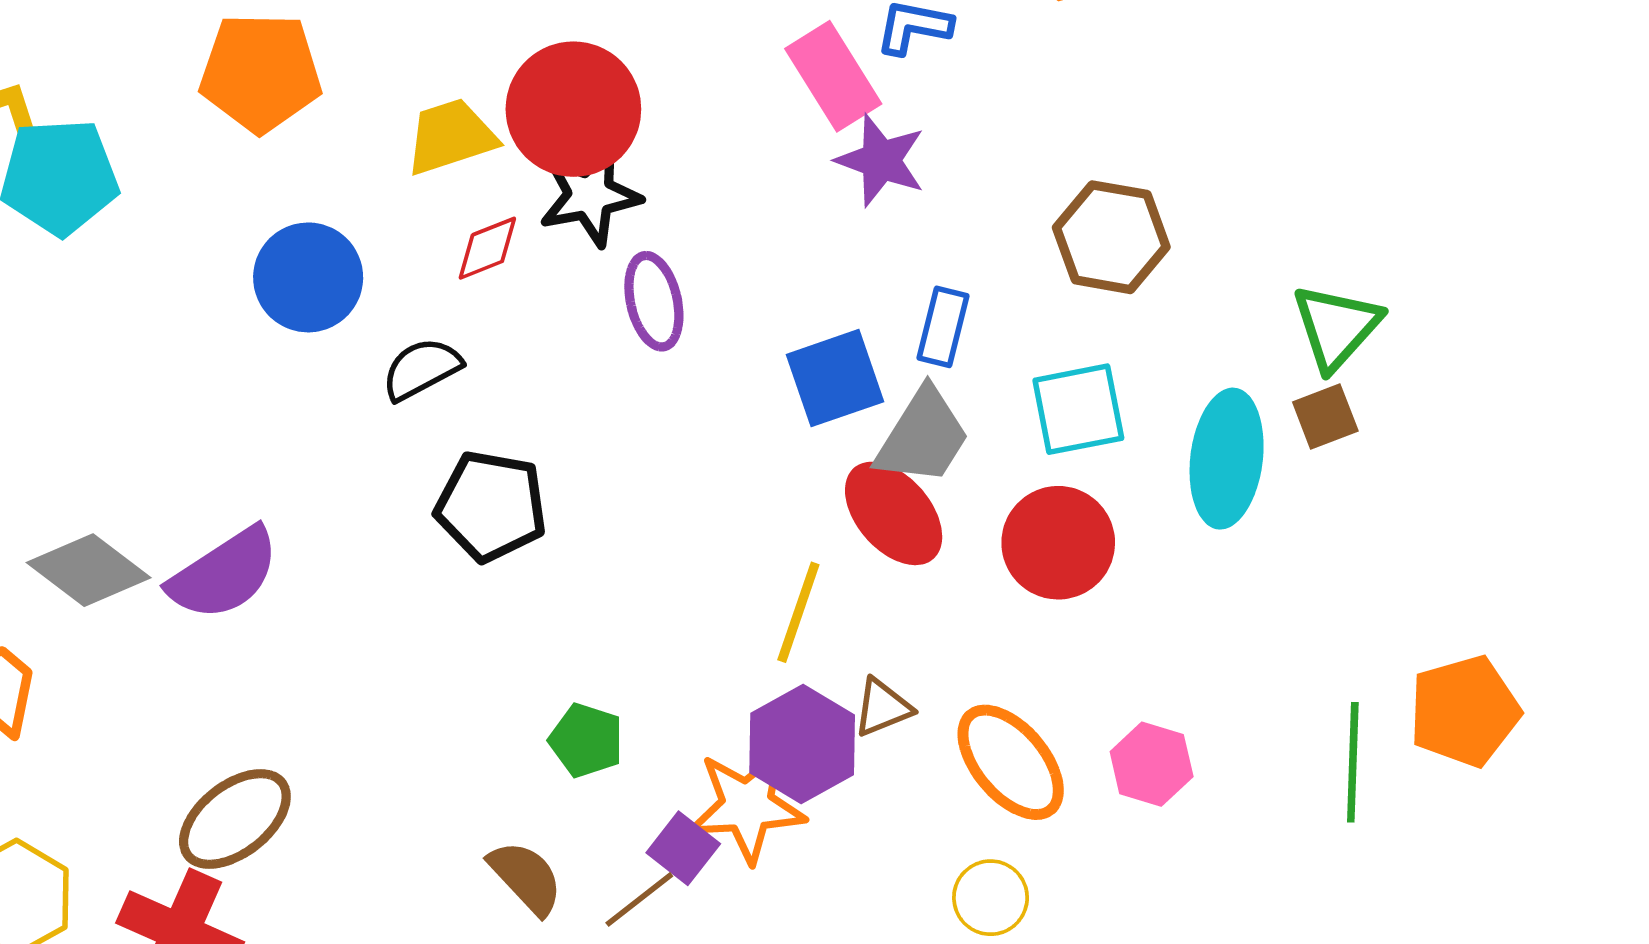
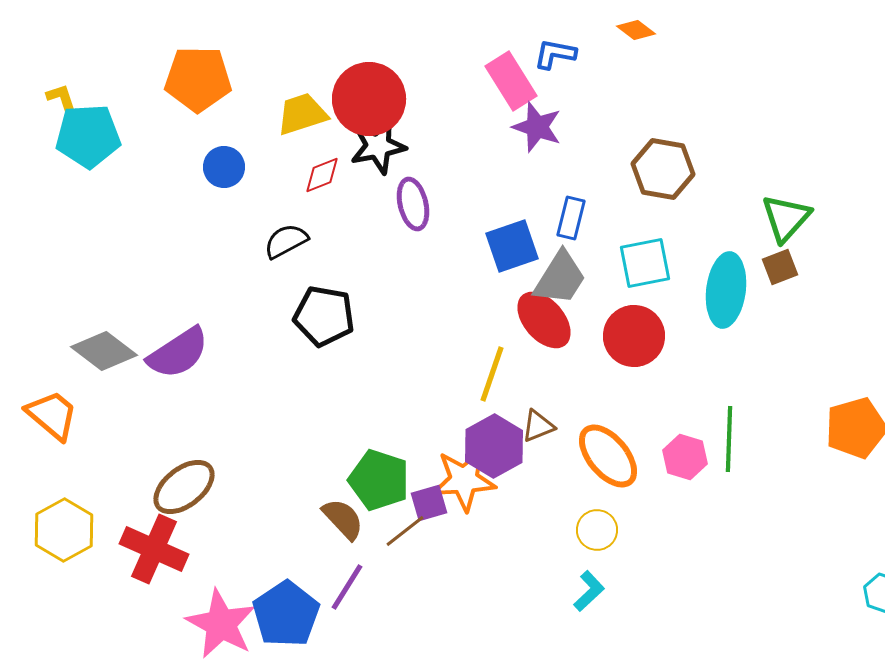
blue circle: (308, 277) -> (224, 167), moved, size x0.7
green pentagon: (586, 740) -> (379, 480), moved, size x1.5
green line: (1353, 762) -> (729, 439), moved
purple square: (683, 848) -> (429, 503), turned 36

